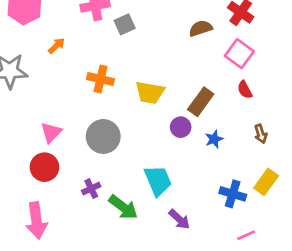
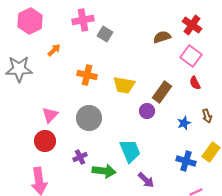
gray square: (125, 24) -> (105, 34), turned -35
blue star: (214, 139) -> (184, 123), moved
green arrow: (123, 207) -> (104, 171), turned -30

